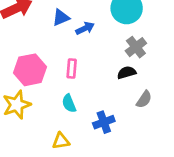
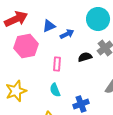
pink hexagon: (30, 70) -> (26, 46), moved
black semicircle: (127, 73) -> (85, 57), moved

